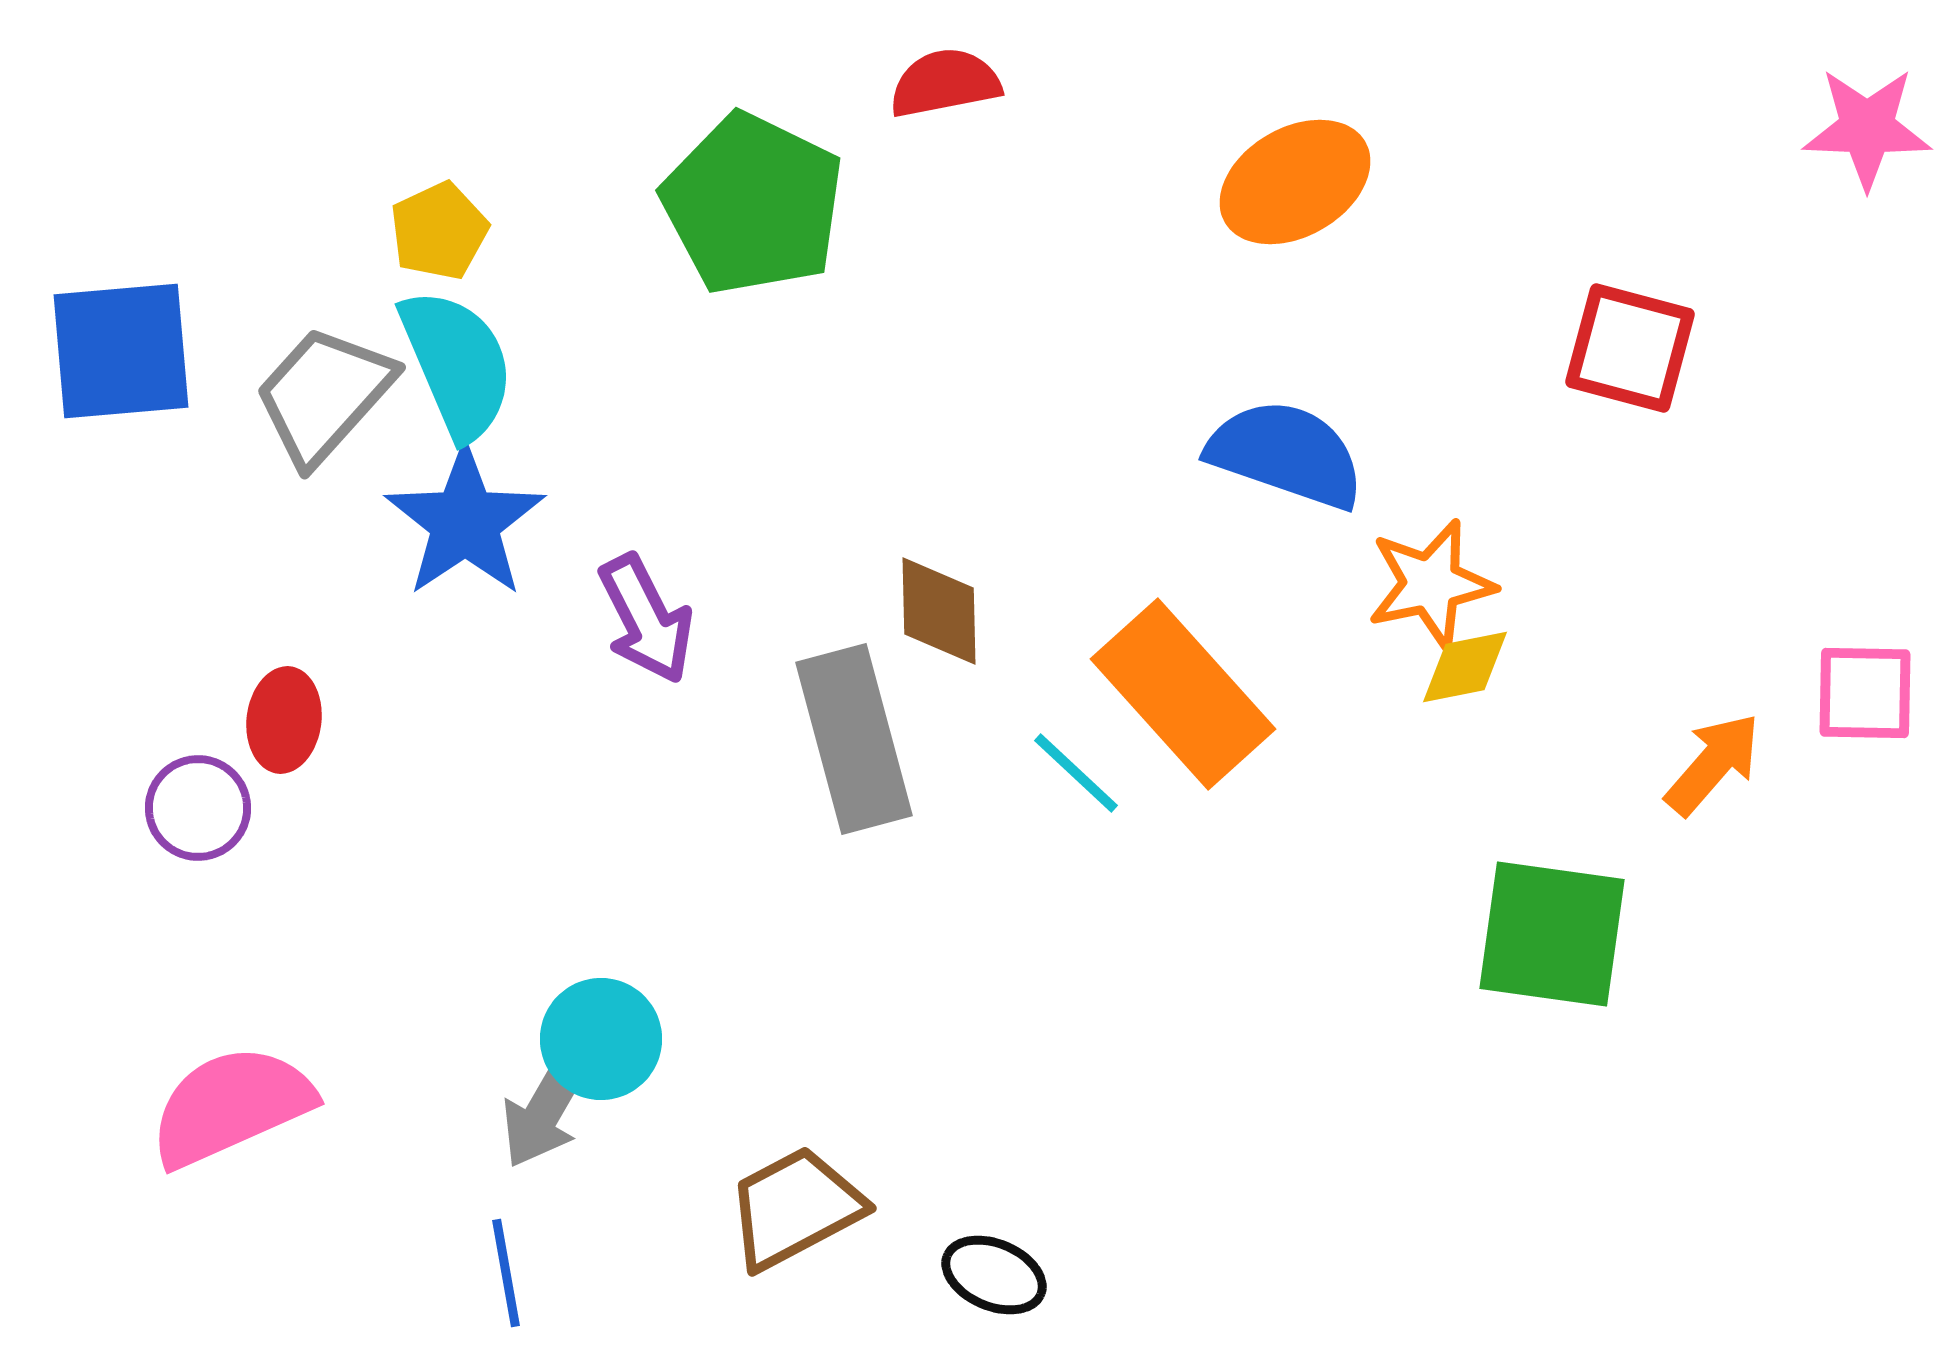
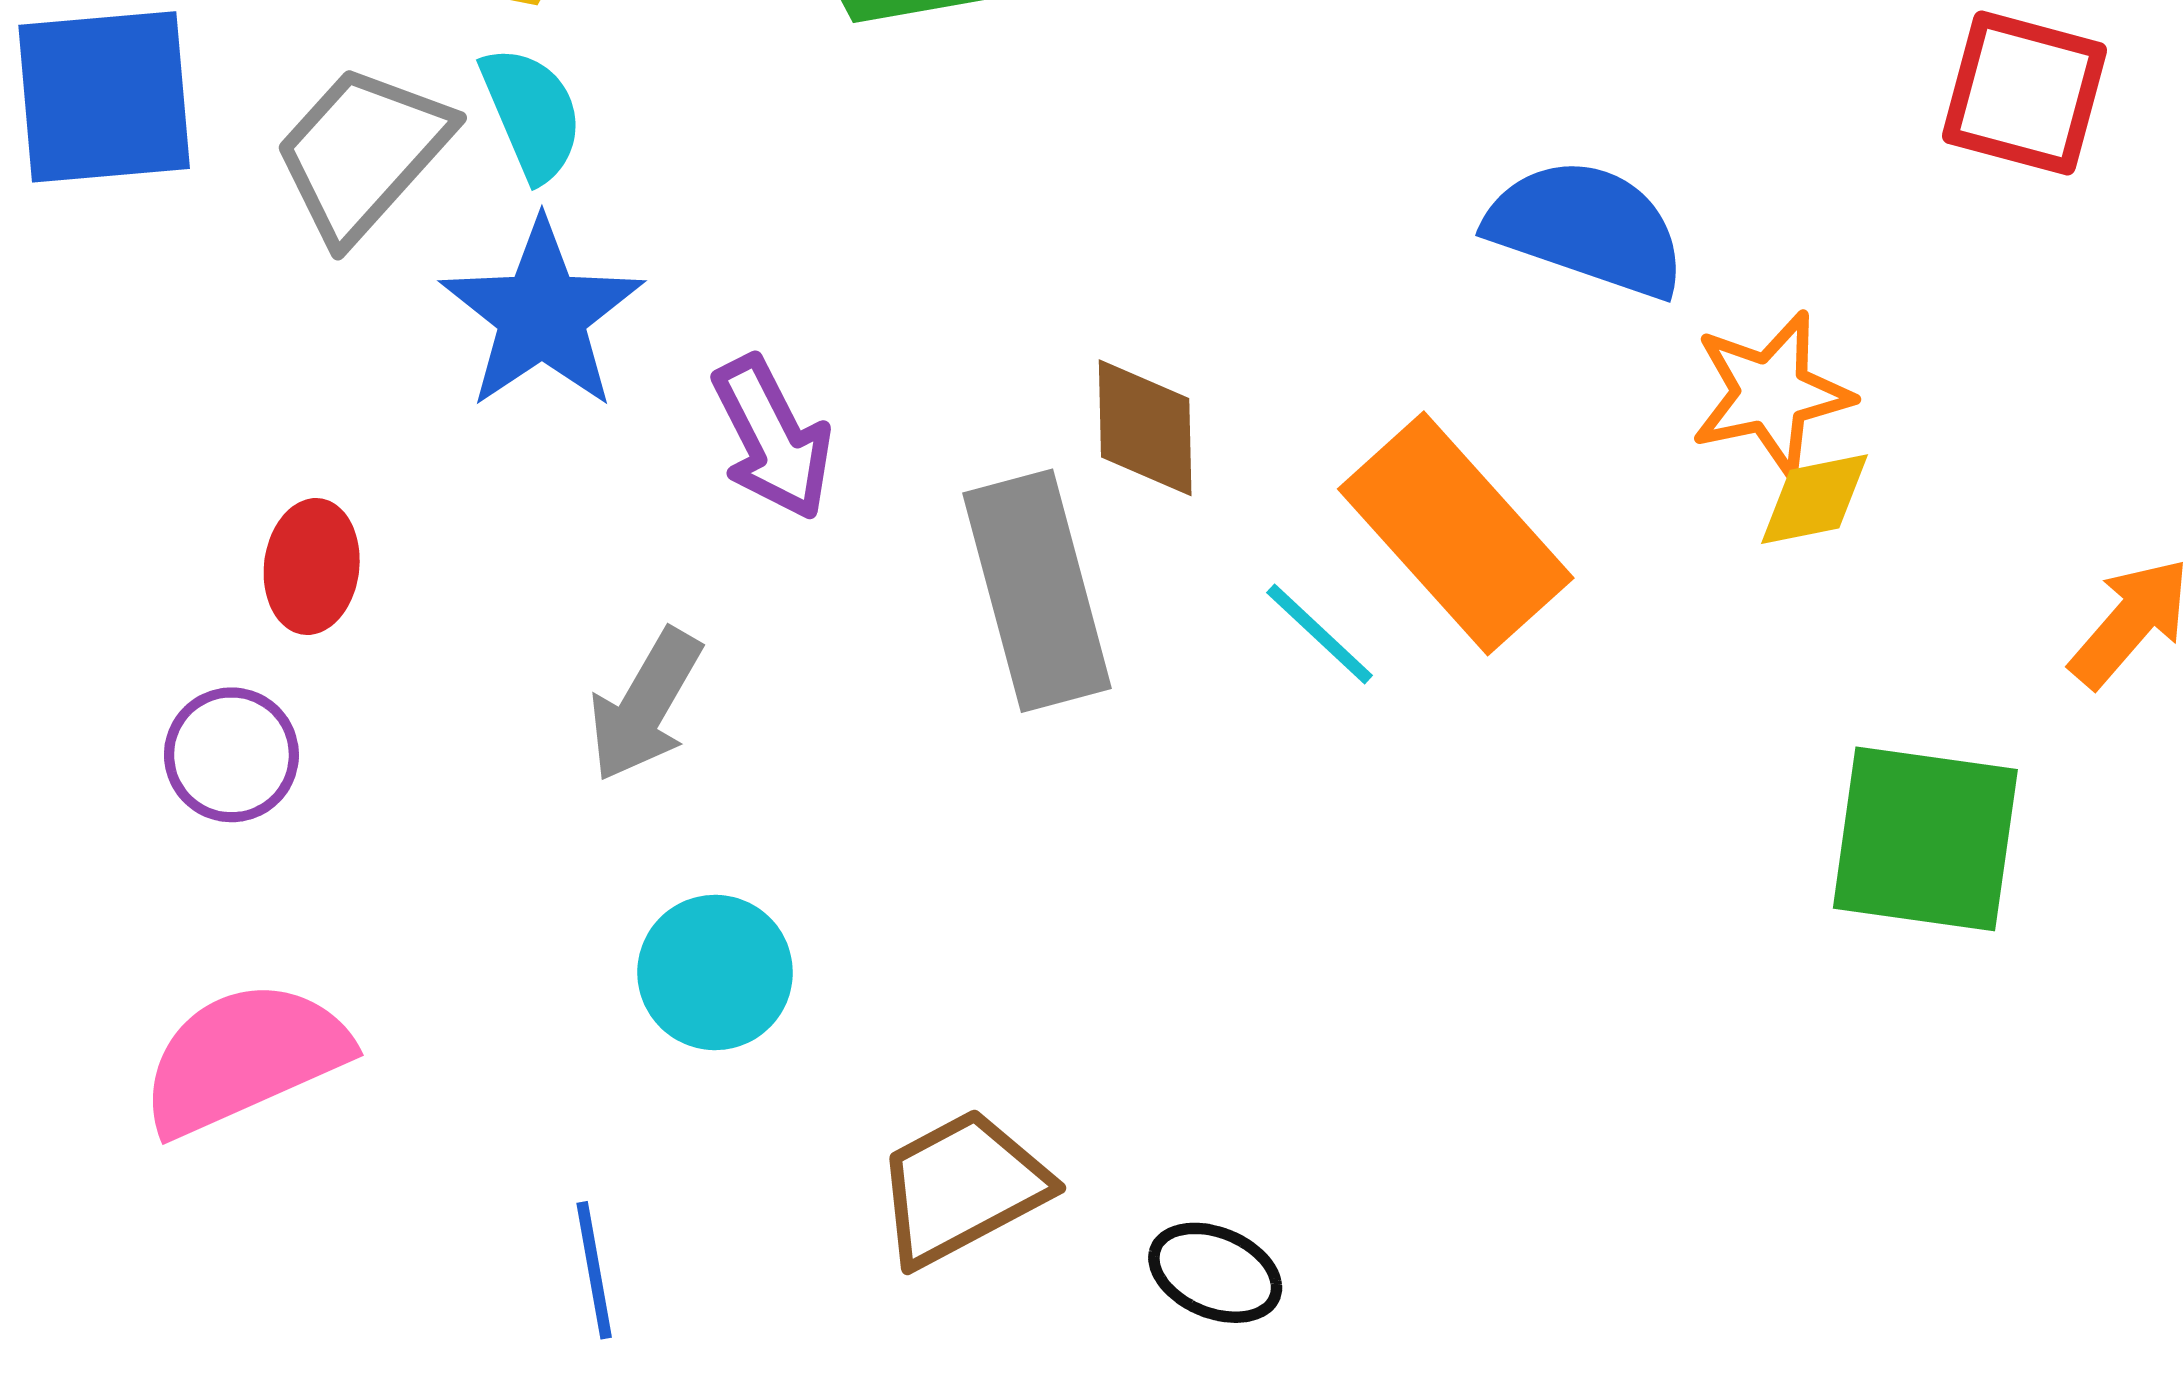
cyan semicircle: (457, 364) -> (532, 113), size x0.7
purple circle: (198, 808) -> (231, 755), moved
gray arrow: (546, 1108) -> (645, 705), moved

